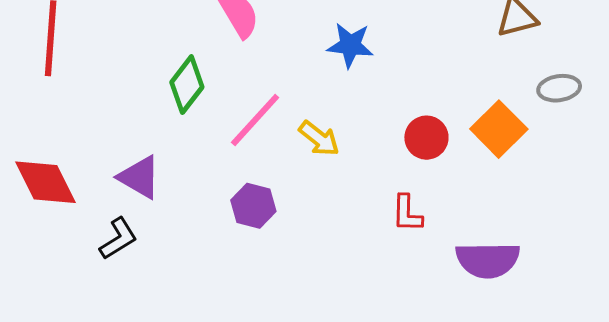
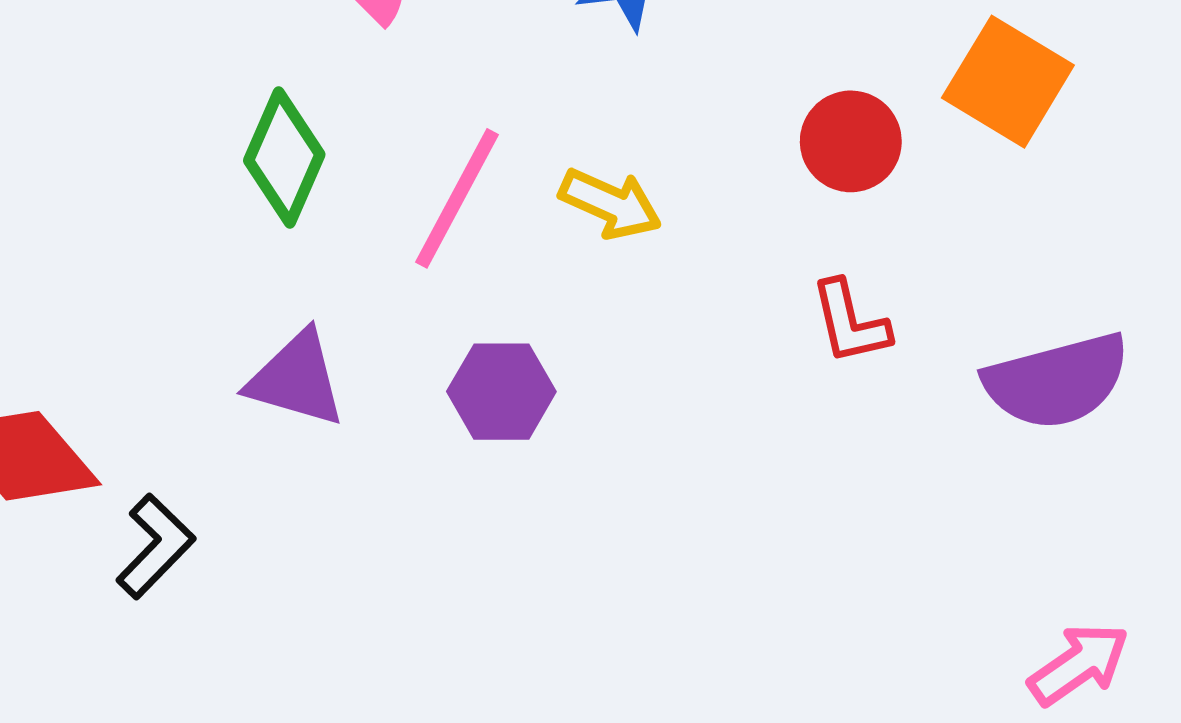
purple triangle: (139, 177) -> (296, 379), moved
black L-shape: (118, 239) -> (155, 546), moved

